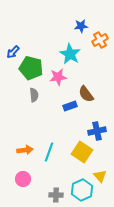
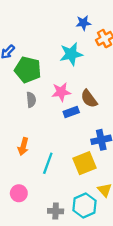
cyan star: (70, 54) -> (71, 54), turned 30
pink star: (58, 77) -> (61, 92), moved
orange arrow: (25, 150) -> (23, 146), moved, turned 112
yellow square: (82, 152) -> (85, 163), turned 35

